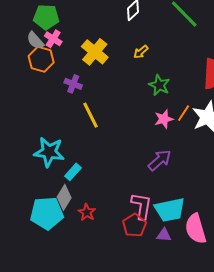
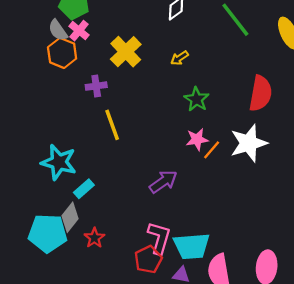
purple cross: (73, 84) -> (96, 86), turned -36
orange line: (184, 113) -> (212, 150), moved
purple arrow: (160, 160) -> (163, 182), moved

